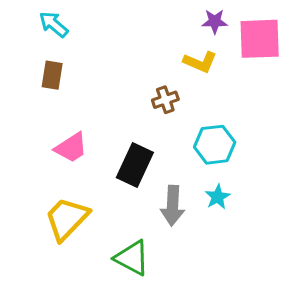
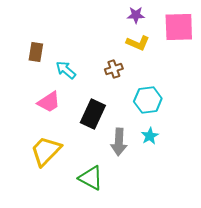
purple star: (215, 21) -> (136, 15), moved
cyan arrow: (54, 24) -> (66, 70), moved

